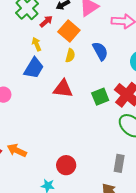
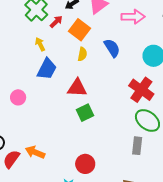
yellow arrow: (37, 44) -> (40, 44), moved
green square: (100, 97) -> (85, 113), moved
gray rectangle: (119, 163) -> (137, 146), moved

